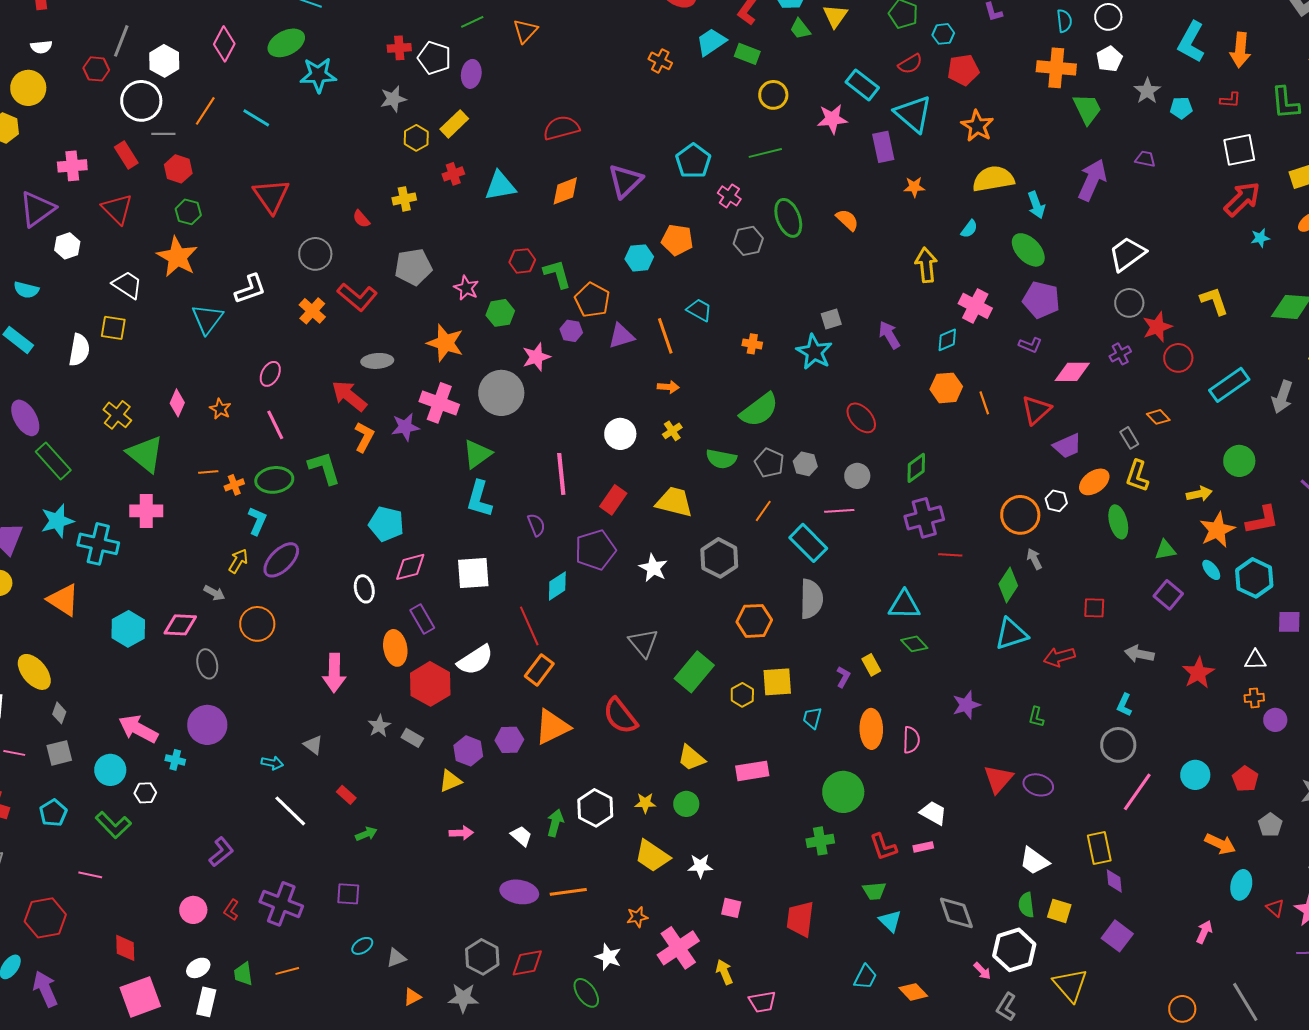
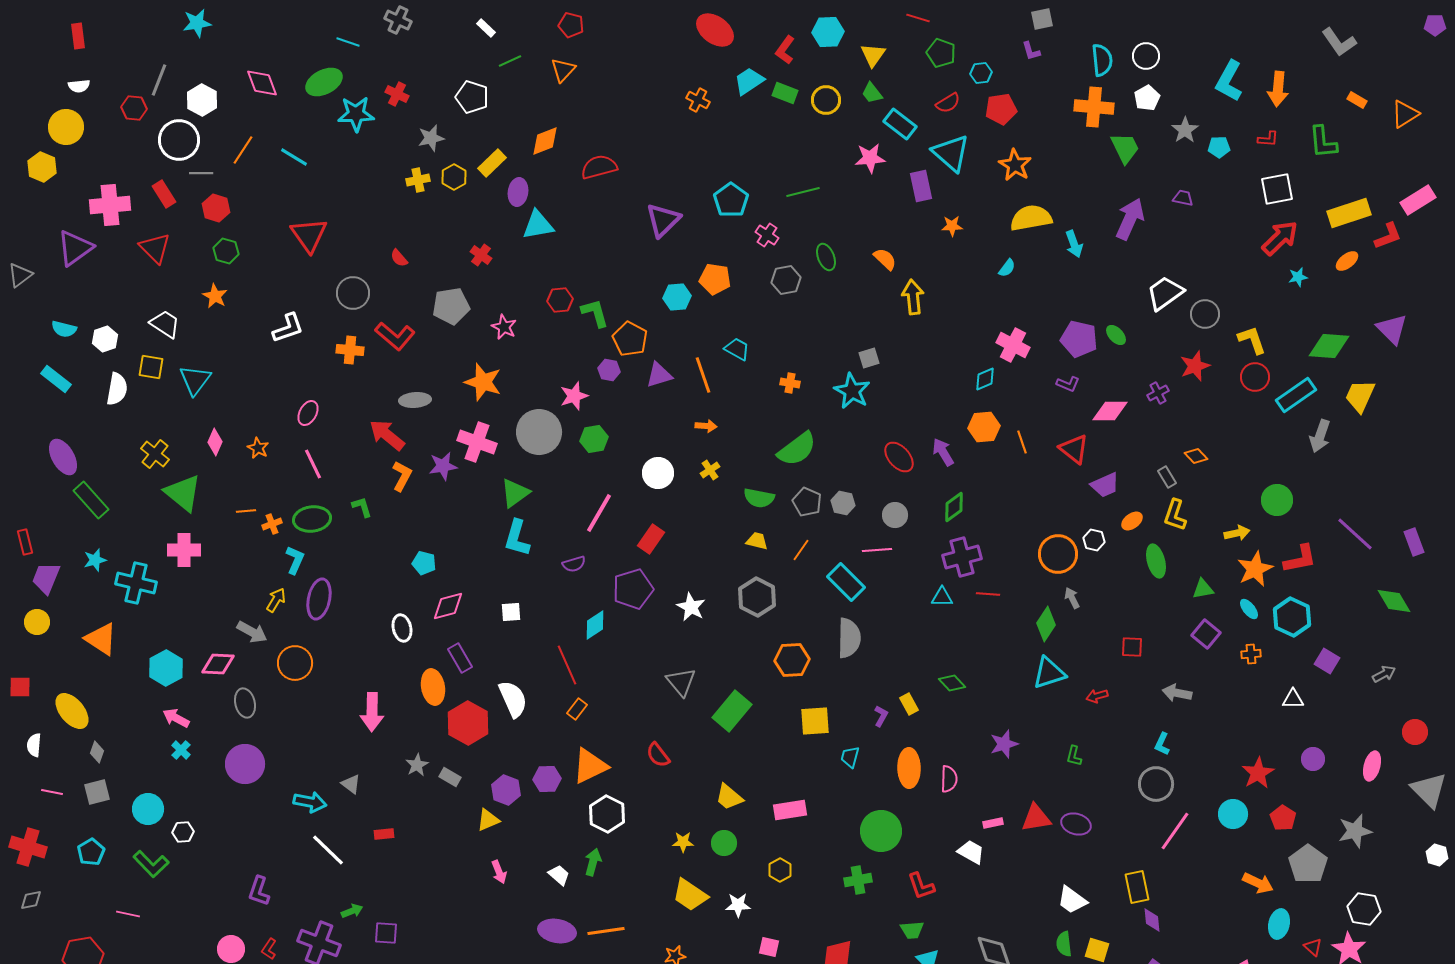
cyan semicircle: (1064, 21) -> (1102, 60), size x1.4
green trapezoid: (800, 29) -> (872, 93), moved
pink diamond: (224, 44) -> (262, 83), turned -48
red cross: (399, 48) -> (397, 94), moved, turned 30
purple ellipse: (471, 74) -> (518, 192), moved
yellow circle: (773, 95) -> (826, 100), moved
pink cross: (72, 166) -> (110, 205), size x1.4
red cross: (453, 174) -> (481, 255), moved, turned -35
orange diamond: (565, 191) -> (545, 141), moved
yellow cross: (404, 199) -> (418, 180), moved
green ellipse: (788, 218) -> (826, 257), size x0.7
white hexagon: (67, 246) -> (105, 339), moved
green ellipse: (1028, 250) -> (1116, 335), moved, size x0.6
orange star: (177, 257) -> (215, 296), size x0.6
yellow arrow: (926, 265) -> (913, 297), moved
gray circle: (1129, 303) -> (1205, 314), moved
orange cross: (312, 311) -> (350, 350), turned -36
green hexagon: (500, 313) -> (594, 439), moved
cyan triangle: (207, 319) -> (195, 380), moved
purple arrow: (889, 335) -> (943, 452), moved
red circle: (1178, 358) -> (1255, 377), moved
cyan rectangle: (1229, 385) -> (1296, 395), moved
red triangle: (1036, 410) -> (1074, 449), turned -40
green L-shape: (324, 468) -> (362, 507), size x0.6
pink line: (561, 474) -> (599, 513), turned 36
orange ellipse: (1094, 482) -> (1132, 521), size x0.7
yellow trapezoid: (674, 502) -> (757, 541), moved, size x0.6
cyan star: (57, 521) -> (95, 560), size x0.7
cyan pentagon: (386, 524) -> (424, 563), size x0.7
purple semicircle: (536, 525) -> (574, 564), turned 95
purple ellipse: (281, 560) -> (319, 599), turned -33
white square: (473, 573) -> (511, 612), size x0.6
gray arrow: (214, 593) -> (252, 632), size x1.4
cyan triangle: (904, 605) -> (942, 597), moved, size x0.7
purple square: (1289, 622) -> (1327, 661), turned 30
red arrow: (1059, 657) -> (1097, 696), size x0.7
white semicircle: (475, 660) -> (513, 699), turned -81
orange rectangle: (539, 670) -> (577, 709), size x0.7
red star: (1198, 673) -> (1258, 773), moved
yellow hexagon: (742, 695) -> (780, 870), moved
orange cross: (1254, 698) -> (1251, 654), moved
red semicircle: (620, 716) -> (658, 755), size x0.7
pink arrow: (138, 729) -> (176, 718), moved, size x0.7
cyan cross: (175, 760) -> (181, 750), moved, turned 30
cyan arrow: (272, 763) -> (310, 802), size x1.5
red triangle: (998, 779) -> (1036, 818), turned 40
red rectangle: (346, 795) -> (384, 834), turned -48
white hexagon: (595, 808) -> (607, 814), moved
gray pentagon: (1270, 825) -> (1308, 864), size x1.6
pink arrow: (461, 833) -> (499, 872), turned 70
green arrow: (366, 834) -> (352, 911), moved
pink rectangle: (923, 847) -> (993, 823), moved
purple L-shape: (221, 852) -> (259, 891), turned 148

